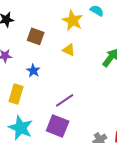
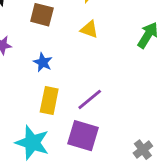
yellow rectangle: (16, 94) -> (49, 101), moved

